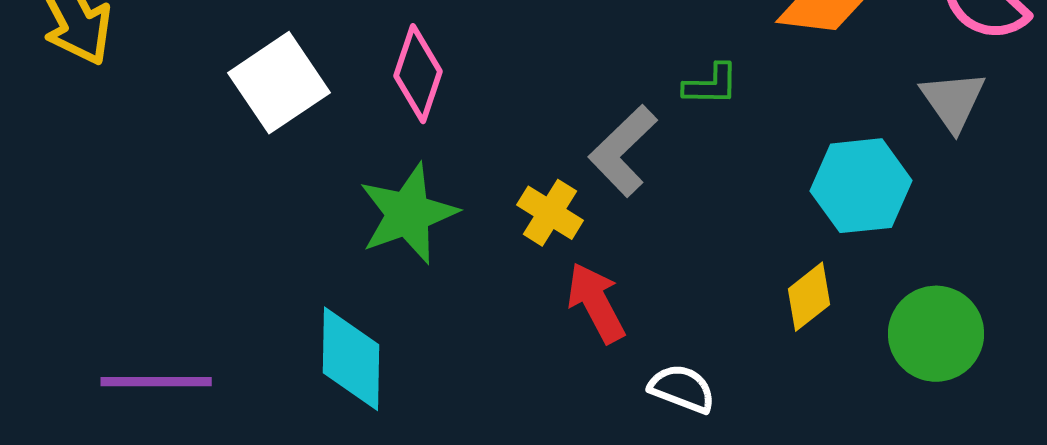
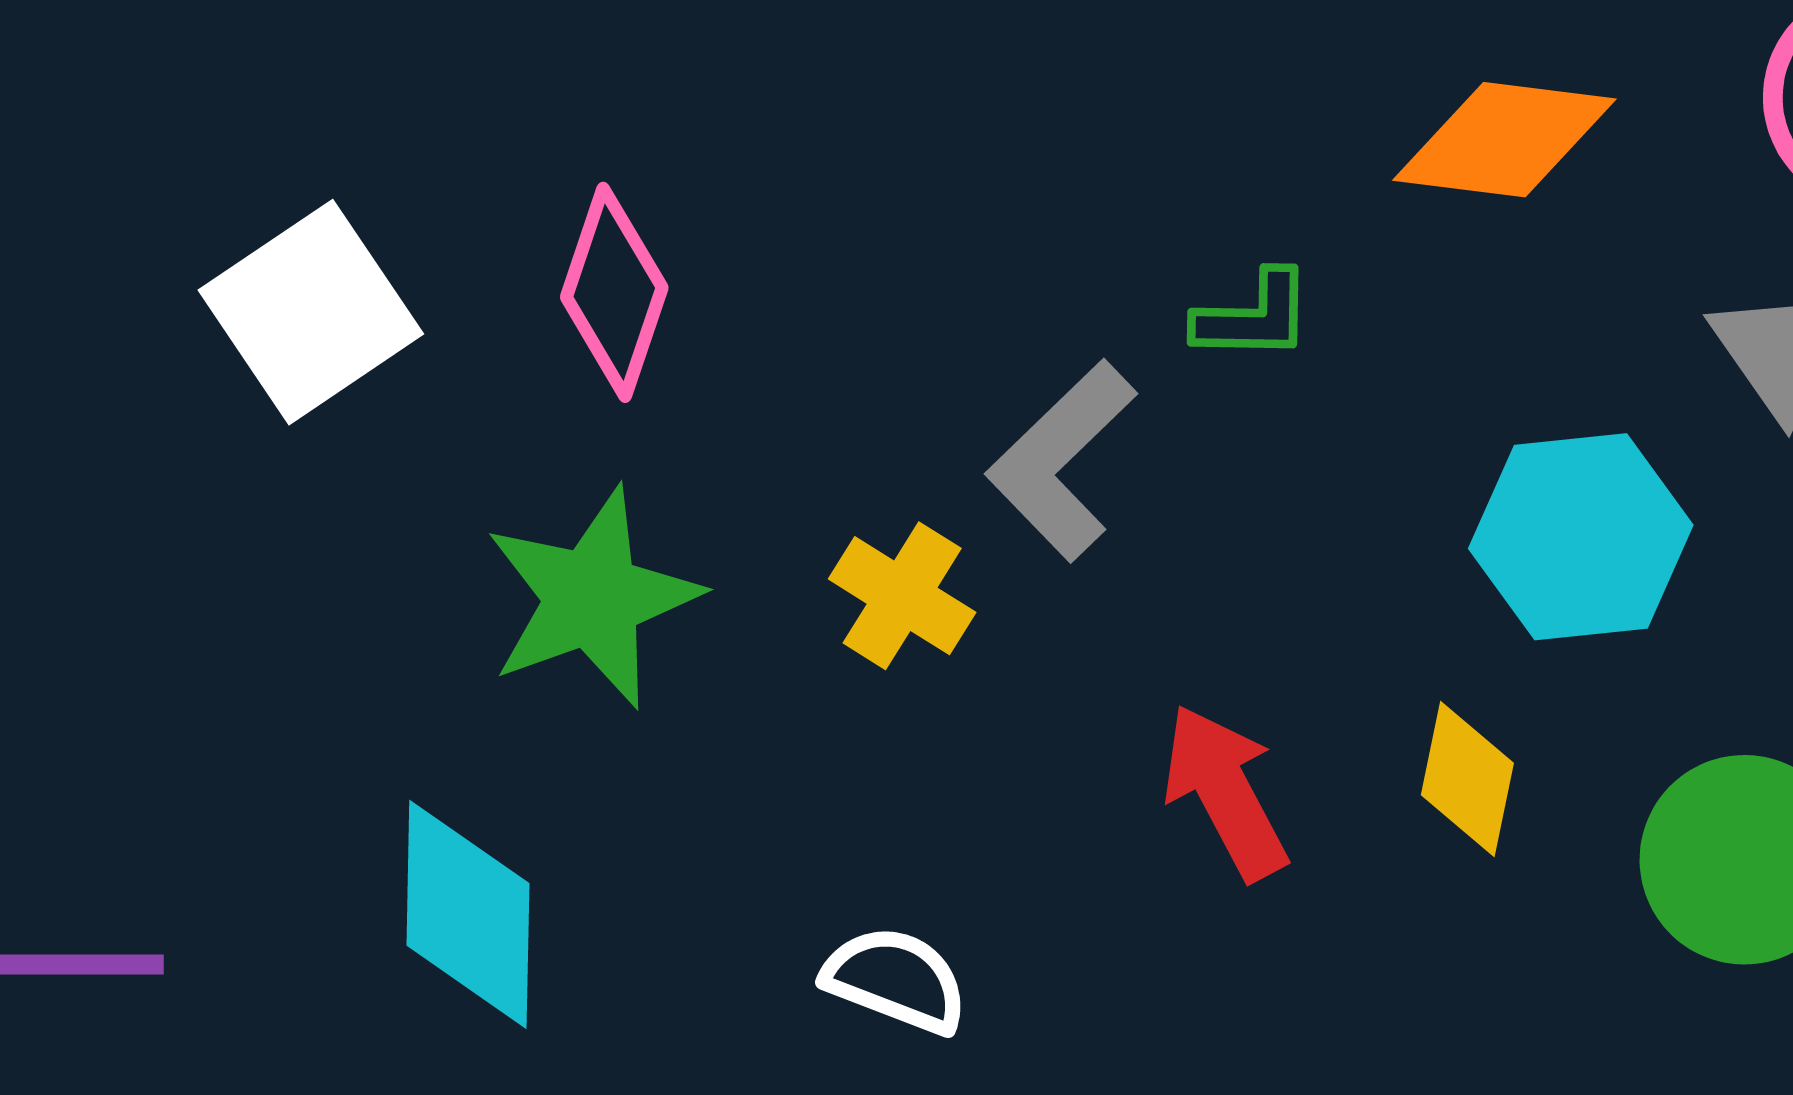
yellow diamond: (809, 297) -> (1467, 779), turned -40
red arrow: (596, 303) -> (1225, 792), moved
white semicircle: (682, 389) -> (896, 980), moved

